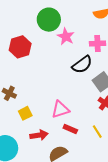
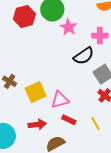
red hexagon: (20, 47) -> (24, 17), moved
yellow square: (25, 113) -> (36, 92), moved, size x1.5

